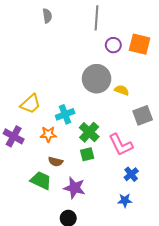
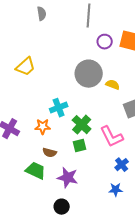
yellow trapezoid: (30, 104) -> (26, 67), moved

